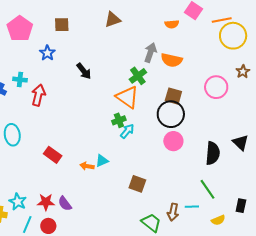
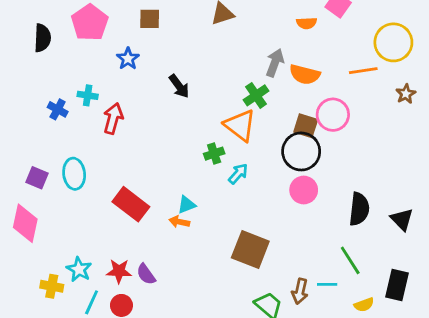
orange line: (222, 20) -> (363, 71), moved
pink circle: (216, 87) -> (333, 115), moved
green cross: (119, 120) -> (214, 154), moved
black triangle: (240, 143) -> (402, 219), moved
red rectangle: (53, 155) -> (131, 204), size x1.4
cyan triangle: (102, 161) -> (187, 205), moved
brown square: (137, 184) -> (250, 249), size x1.5
black rectangle: (241, 206) -> (397, 285), size x1.5

